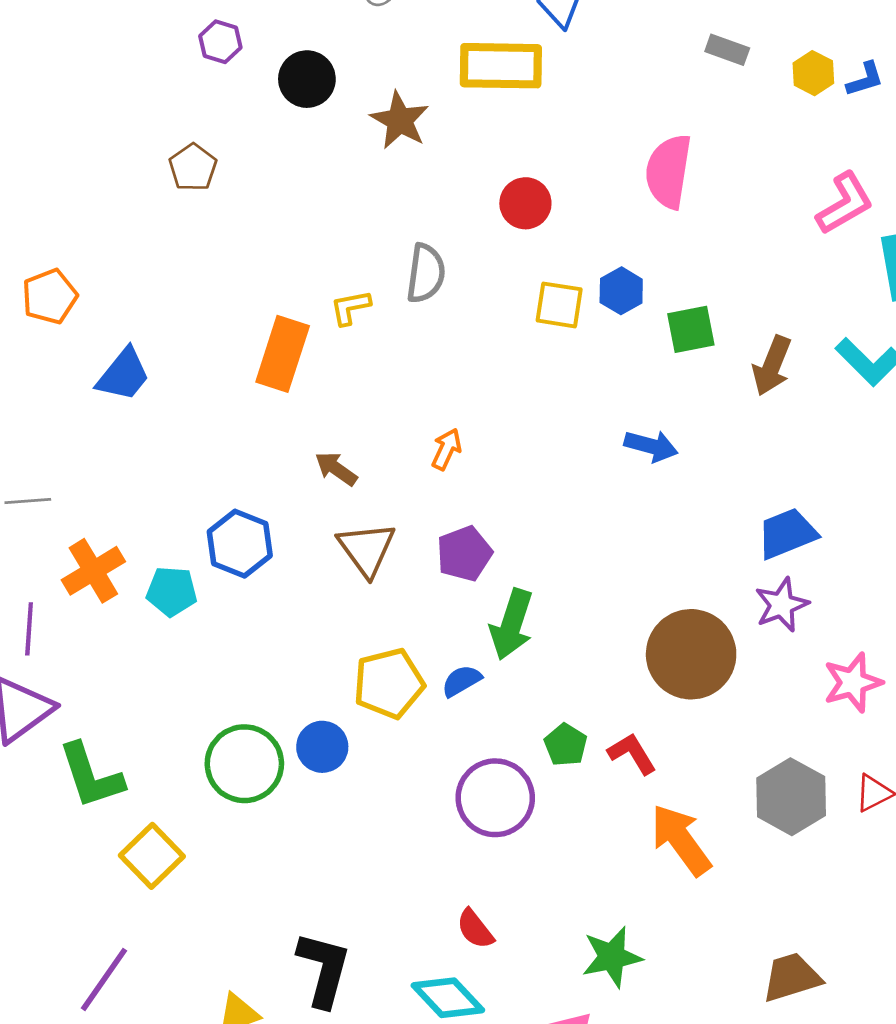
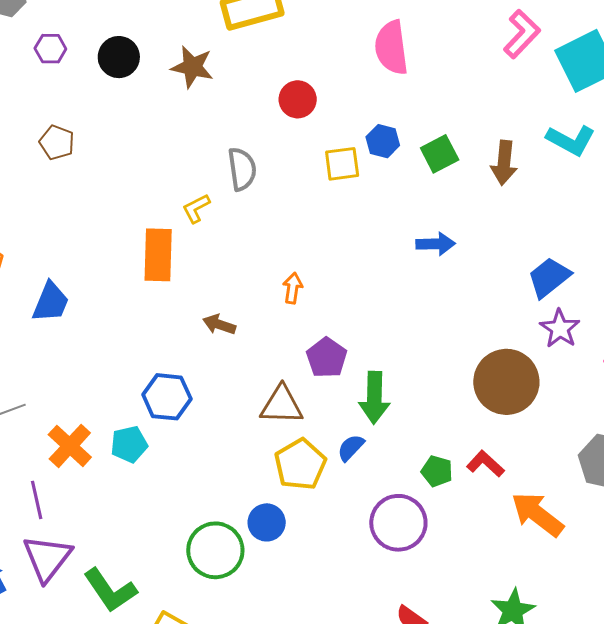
brown triangle: (367, 549) -> (282, 405), moved, turned -36

